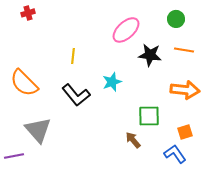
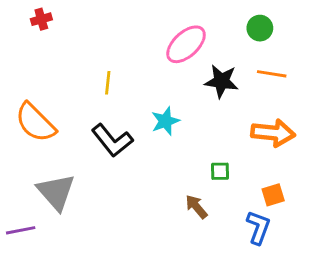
green square: (149, 116) -> (220, 171), size x0.6
blue L-shape: (175, 154) -> (258, 227), turned 55

